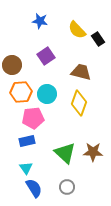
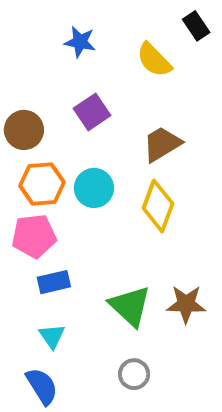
black rectangle: (98, 39) -> (196, 26), moved
brown trapezoid: (81, 72) -> (162, 144), turned -45
pink pentagon: (33, 118) -> (34, 236), moved
blue semicircle: (34, 188) -> (42, 386), moved

